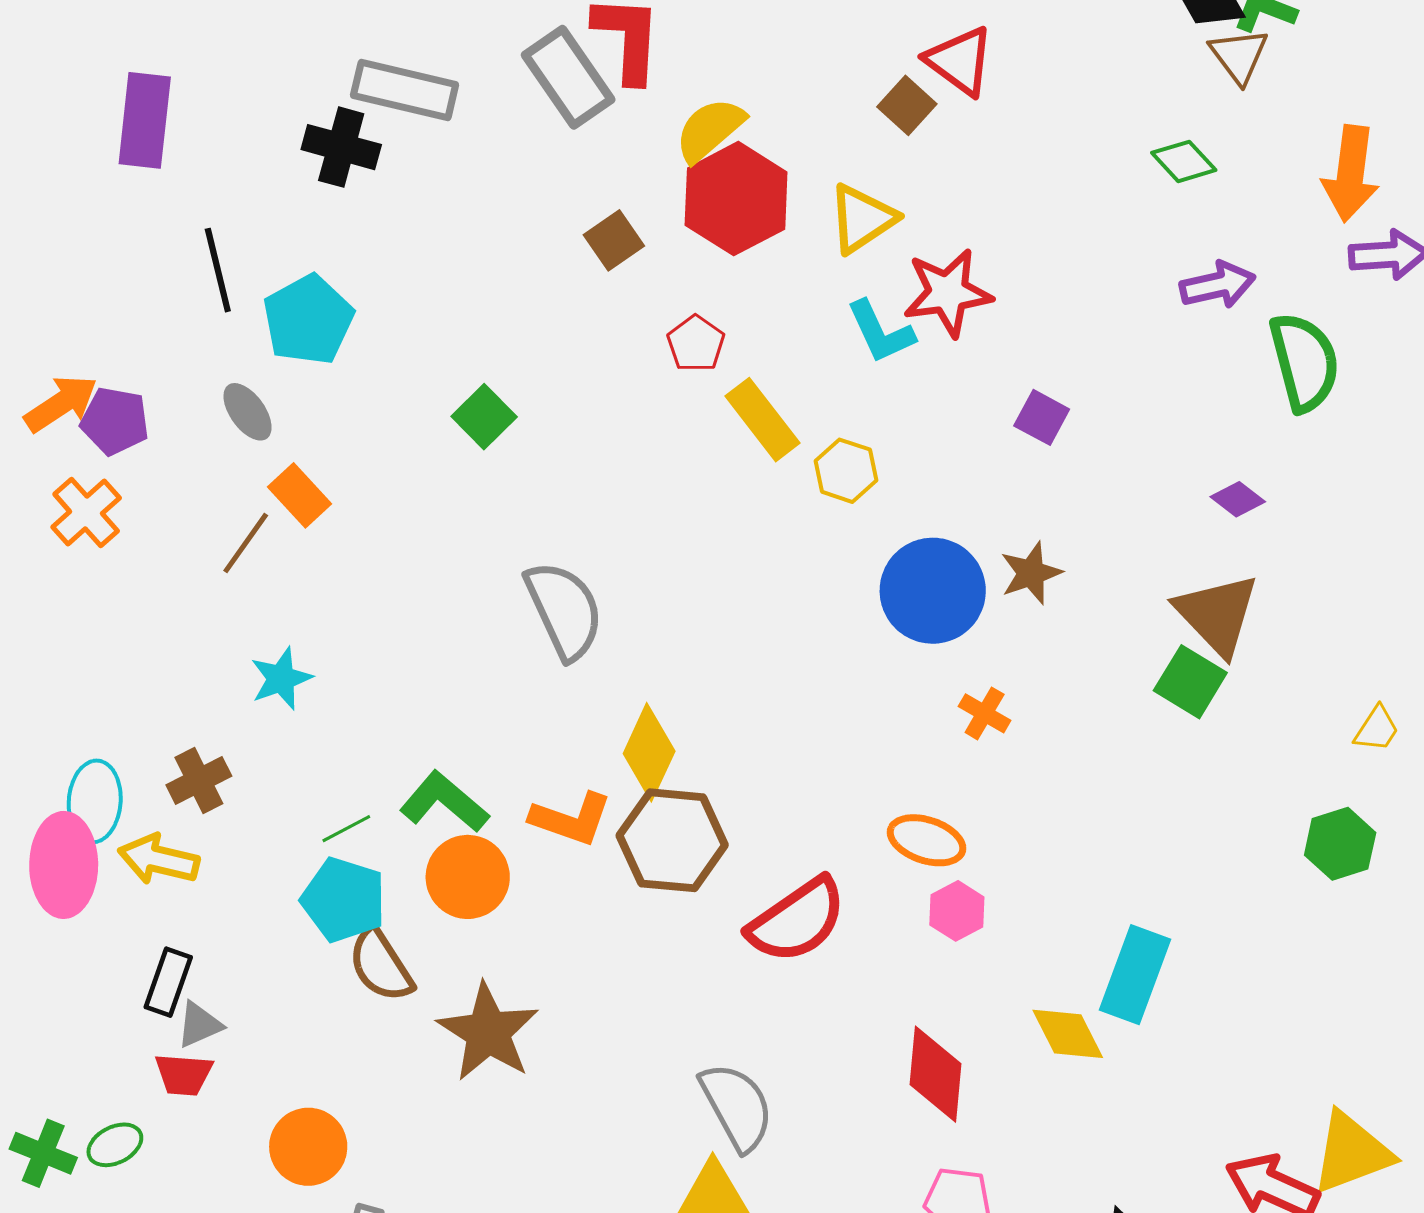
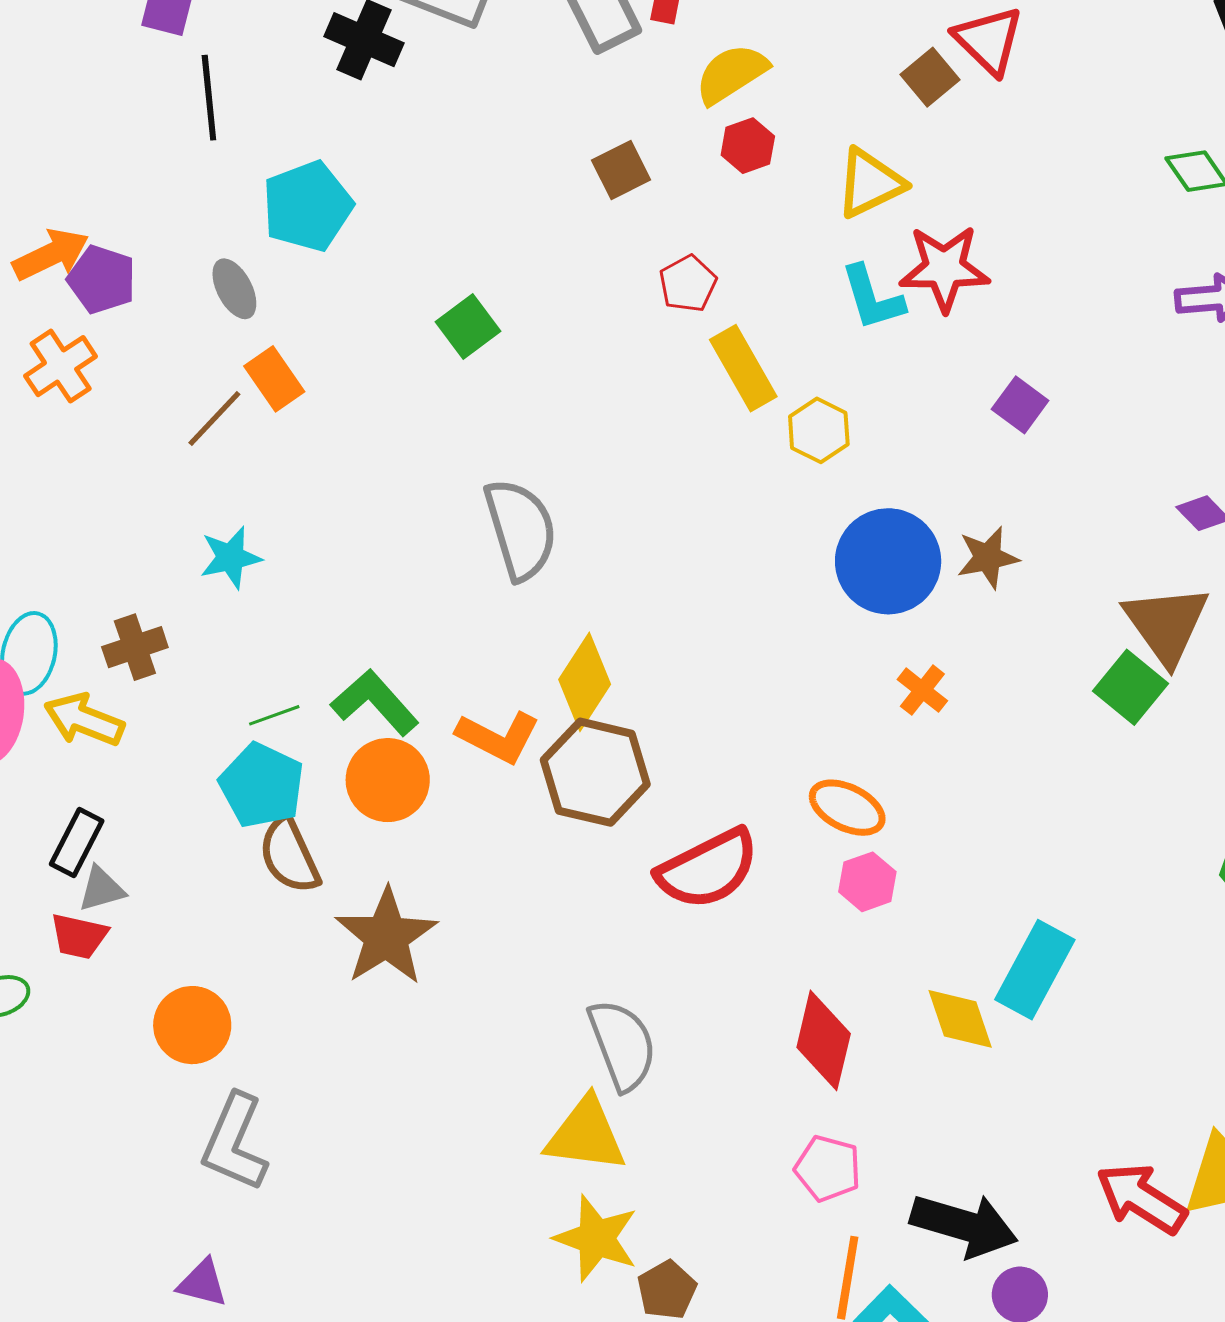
red hexagon: (736, 199) -> (748, 146), size x0.5
black line: (218, 270) -> (209, 98), moved

